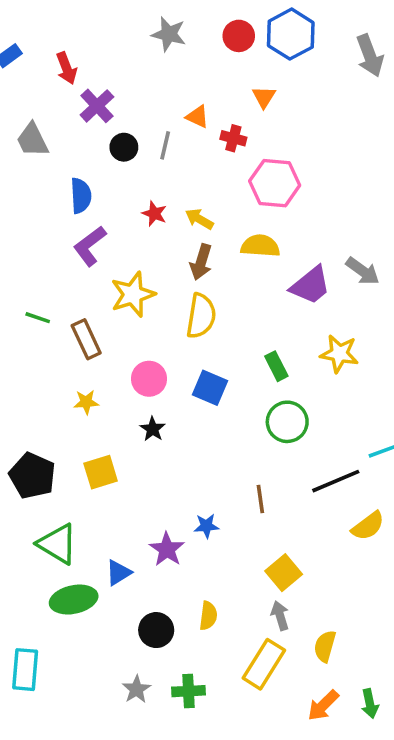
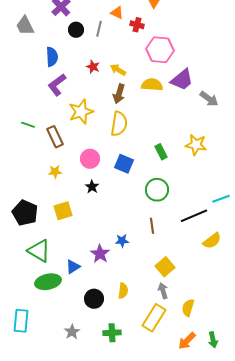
purple trapezoid: (311, 285) -> (182, 80), moved
green circle: (287, 422) -> (157, 190), moved
gray star: (136, 689) -> (72, 332), moved

